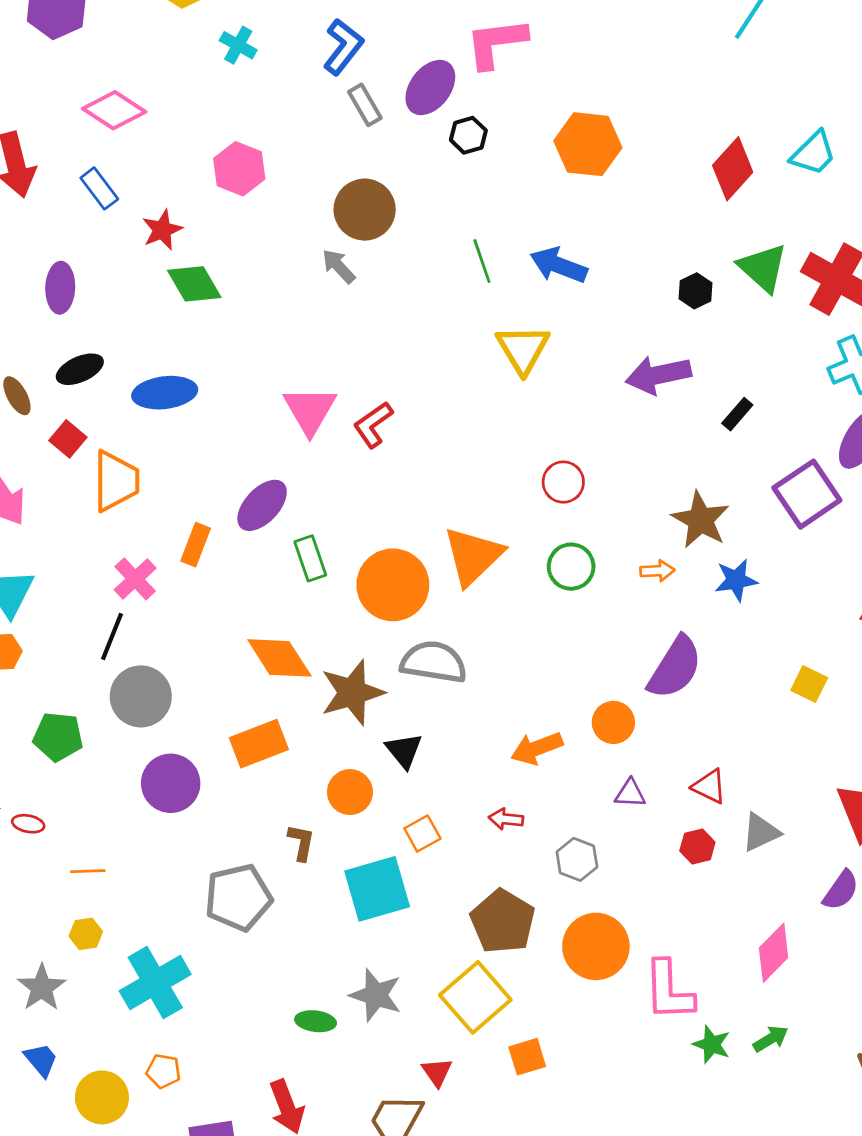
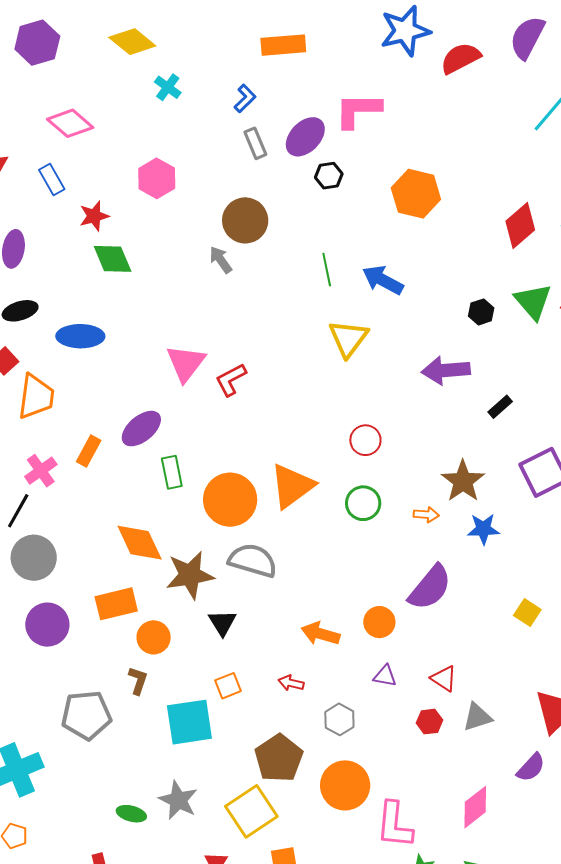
blue L-shape: (343, 47) -> (245, 98), size x0.7
orange arrow: (537, 748) -> (320, 634), turned 30
orange circle: (350, 792) -> (154, 637), moved

